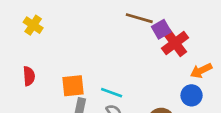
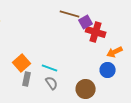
red cross: (175, 43) -> (96, 32), turned -36
orange square: (73, 86) -> (22, 63), turned -36

